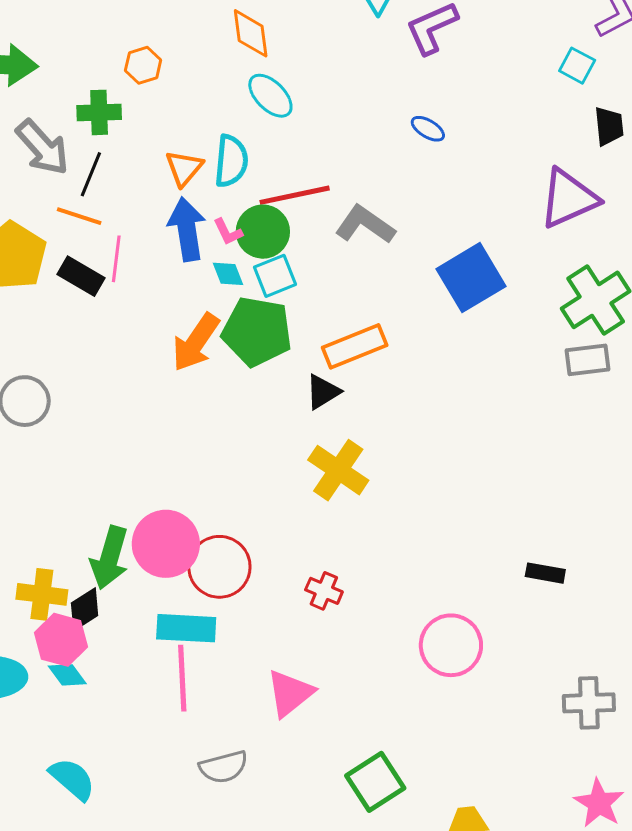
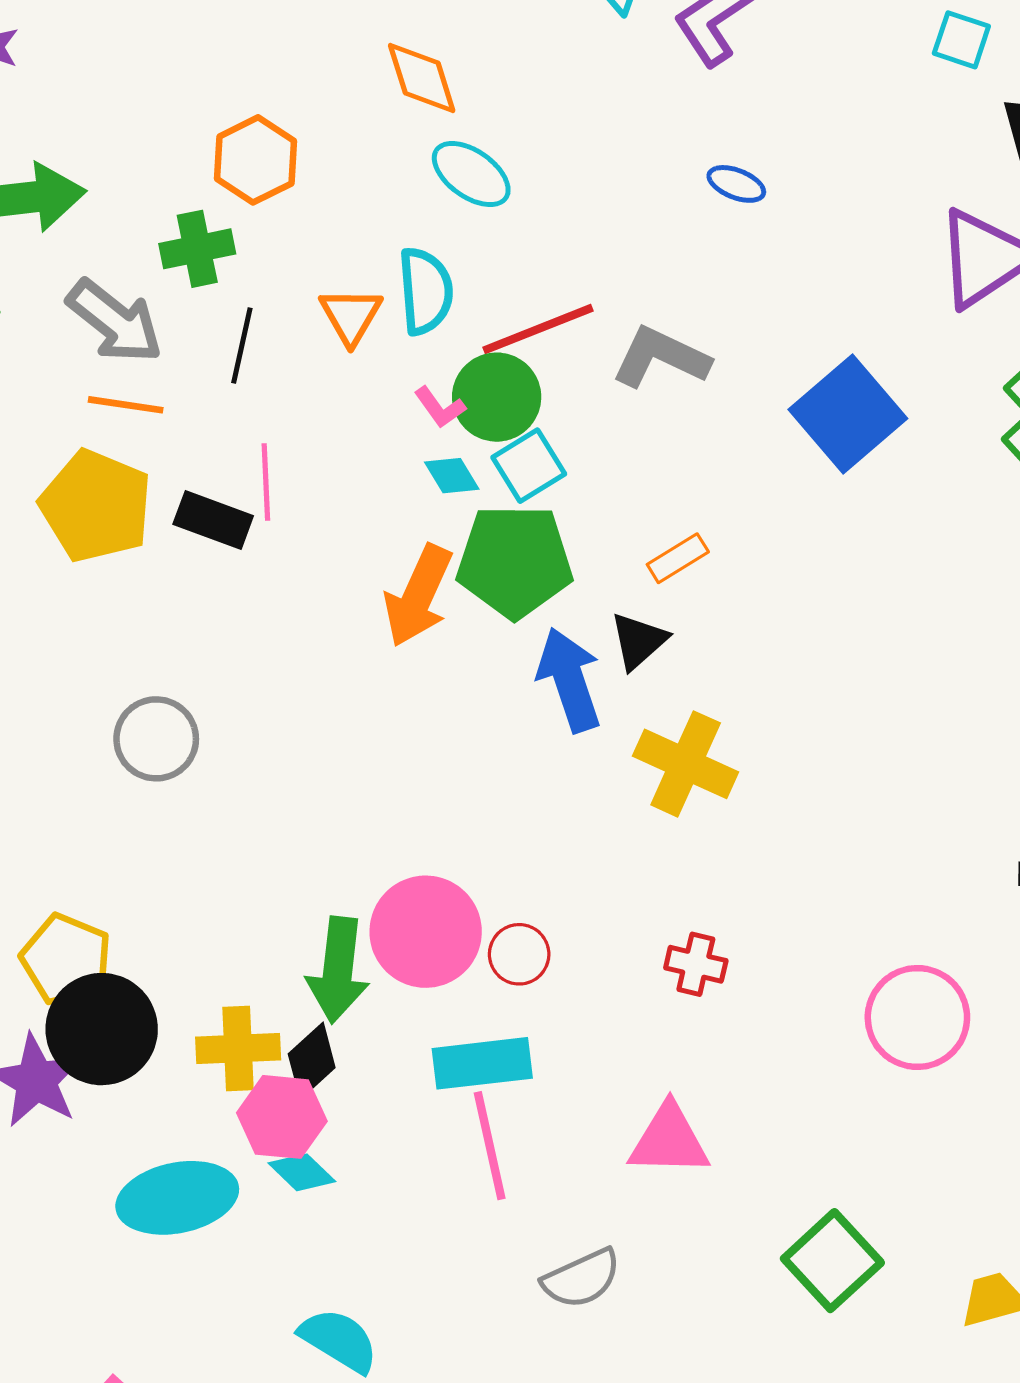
orange hexagon: (143, 65) -> (256, 160), size x1.4
black line: (91, 174) -> (242, 346), moved
orange line: (79, 216) -> (126, 405), moved
blue arrow: (187, 229) -> (569, 680), moved
orange rectangle: (355, 346) -> (678, 558), size x0.6
red circle: (219, 567) -> (519, 954), size x0.6
pink triangle: (290, 693) -> (669, 1140), turned 50

